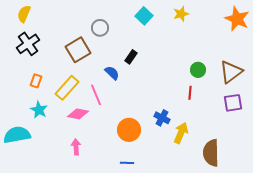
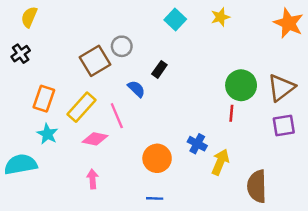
gray circle: (100, 28) -> (122, 46), moved
black cross: (28, 44) -> (21, 54), moved, size x0.7
green circle: (198, 70) -> (241, 85), size x1.6
orange rectangle: (36, 81) -> (44, 99), size x1.5

